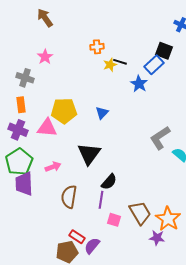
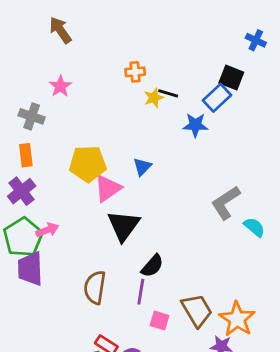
blue star: (139, 84) -> (195, 125), turned -30
pink triangle: (47, 128) -> (108, 188), moved, turned -40
purple cross: (18, 130) -> (22, 191), turned 30
pink arrow: (53, 167) -> (47, 230), moved

